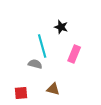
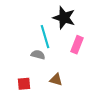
black star: (61, 27) -> (64, 18), size x1.6

